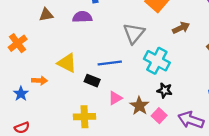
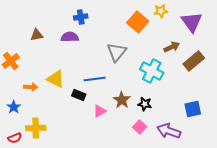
brown arrow: (181, 28) -> (172, 47), moved
cyan cross: (157, 61) -> (152, 71), moved
orange arrow: (40, 81) -> (31, 87), moved
brown star: (139, 106) -> (122, 100), moved
yellow cross: (84, 117) -> (36, 128), moved

